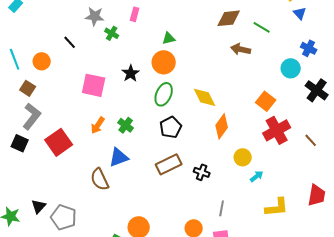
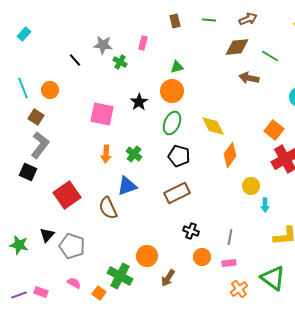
black line: (70, 42) -> (75, 60), moved
orange arrow: (98, 125) -> (106, 154), turned -30
black pentagon: (171, 127) -> (179, 156), turned -30
red square: (59, 142) -> (67, 195), moved
black cross: (202, 172) -> (191, 231), moved
cyan arrow: (257, 176) -> (265, 205), turned 128

